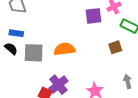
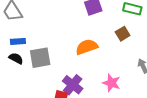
orange semicircle: (64, 49) -> (87, 47), moved

